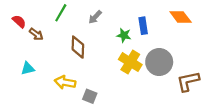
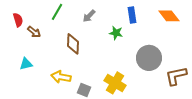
red semicircle: (19, 21) -> (18, 20), turned 32
blue rectangle: (143, 26) -> (132, 15), moved
yellow cross: (130, 62) -> (115, 83), moved

